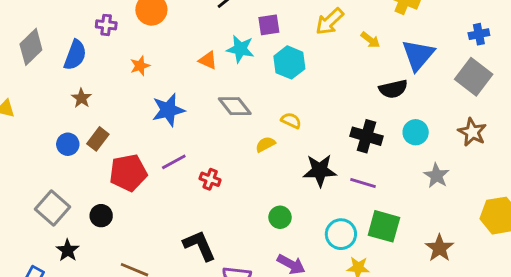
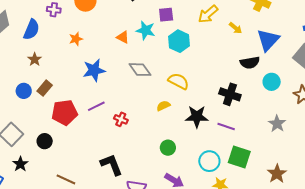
yellow semicircle: (291, 120) -> (178, 81), size x1.5
cyan circle: (416, 132) -> (272, 82), moved
yellow semicircle: (265, 144) -> (163, 106), moved

